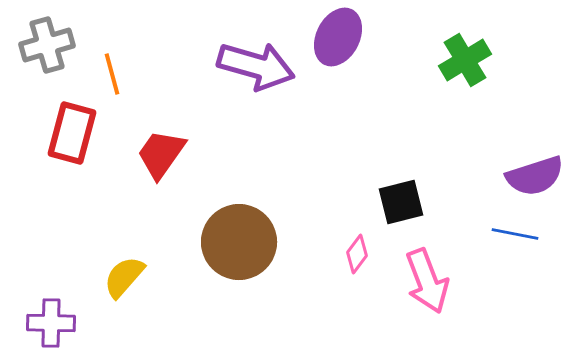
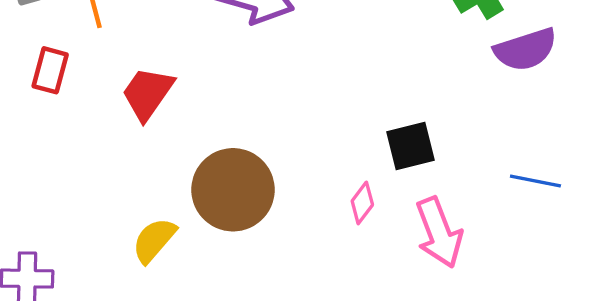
red rectangle: (72, 133) -> (50, 70), size x0.7
purple semicircle: (535, 176) -> (526, 50), moved
yellow semicircle: (124, 277) -> (154, 240), moved

